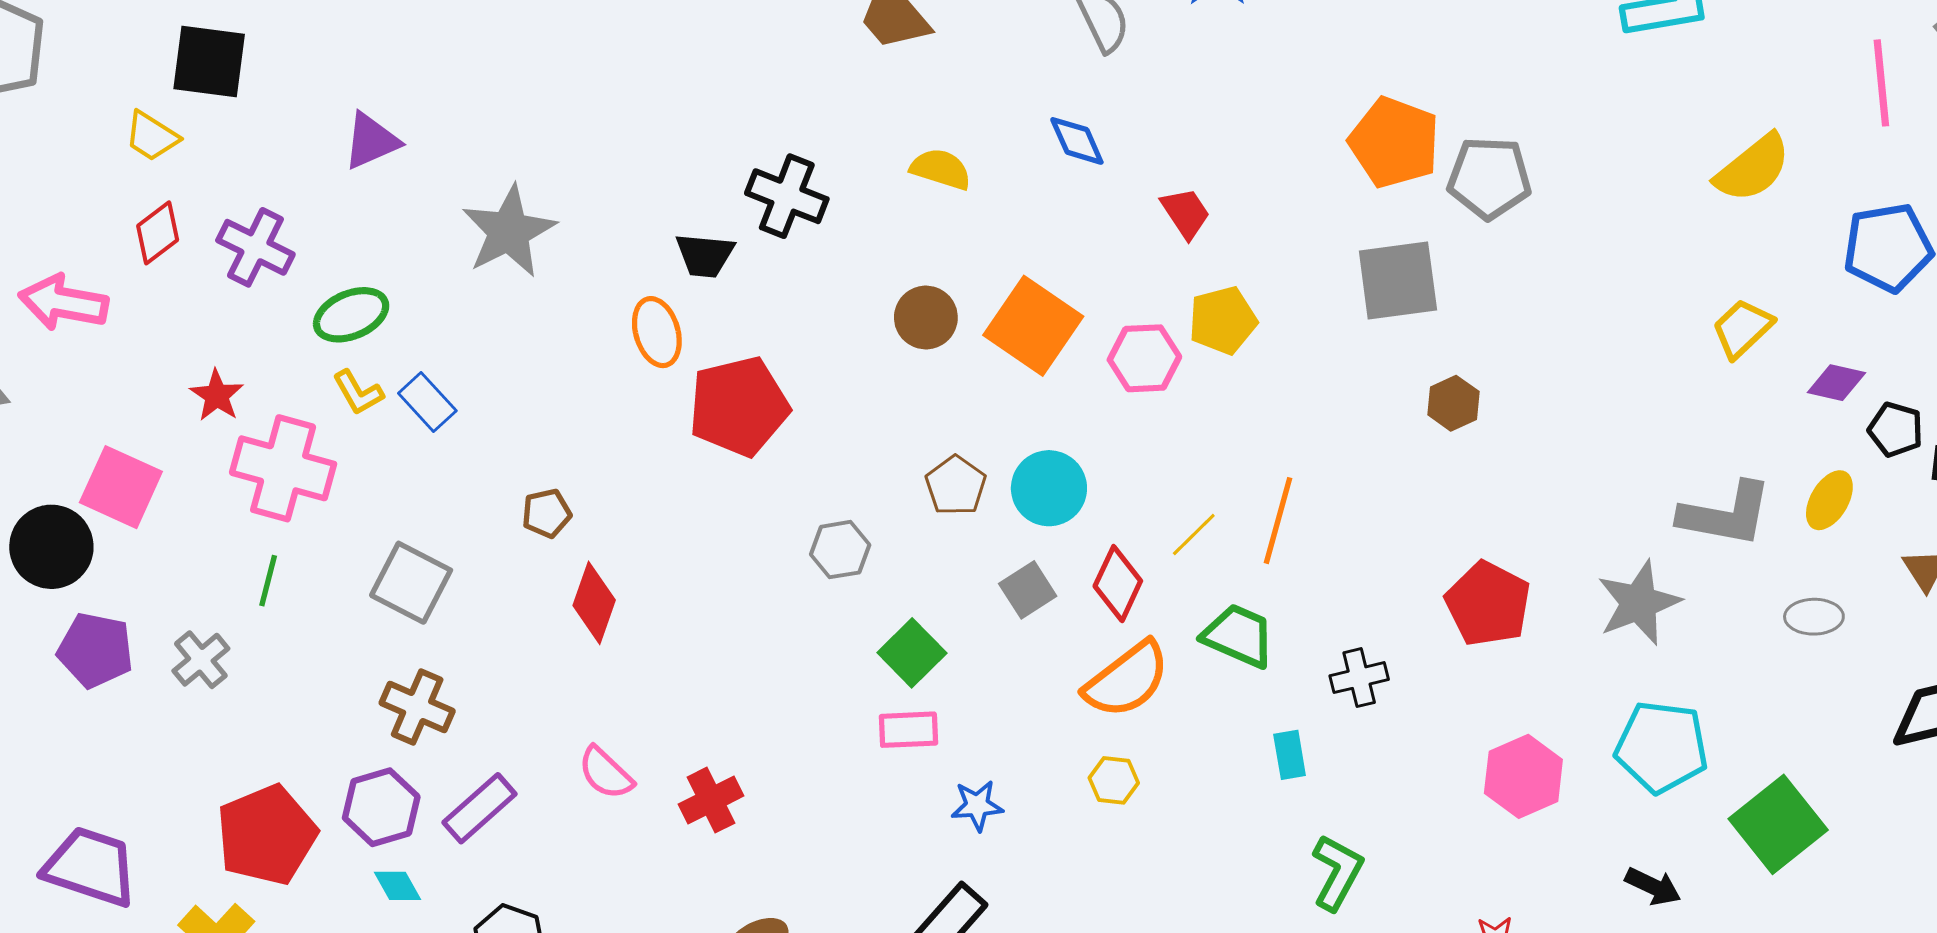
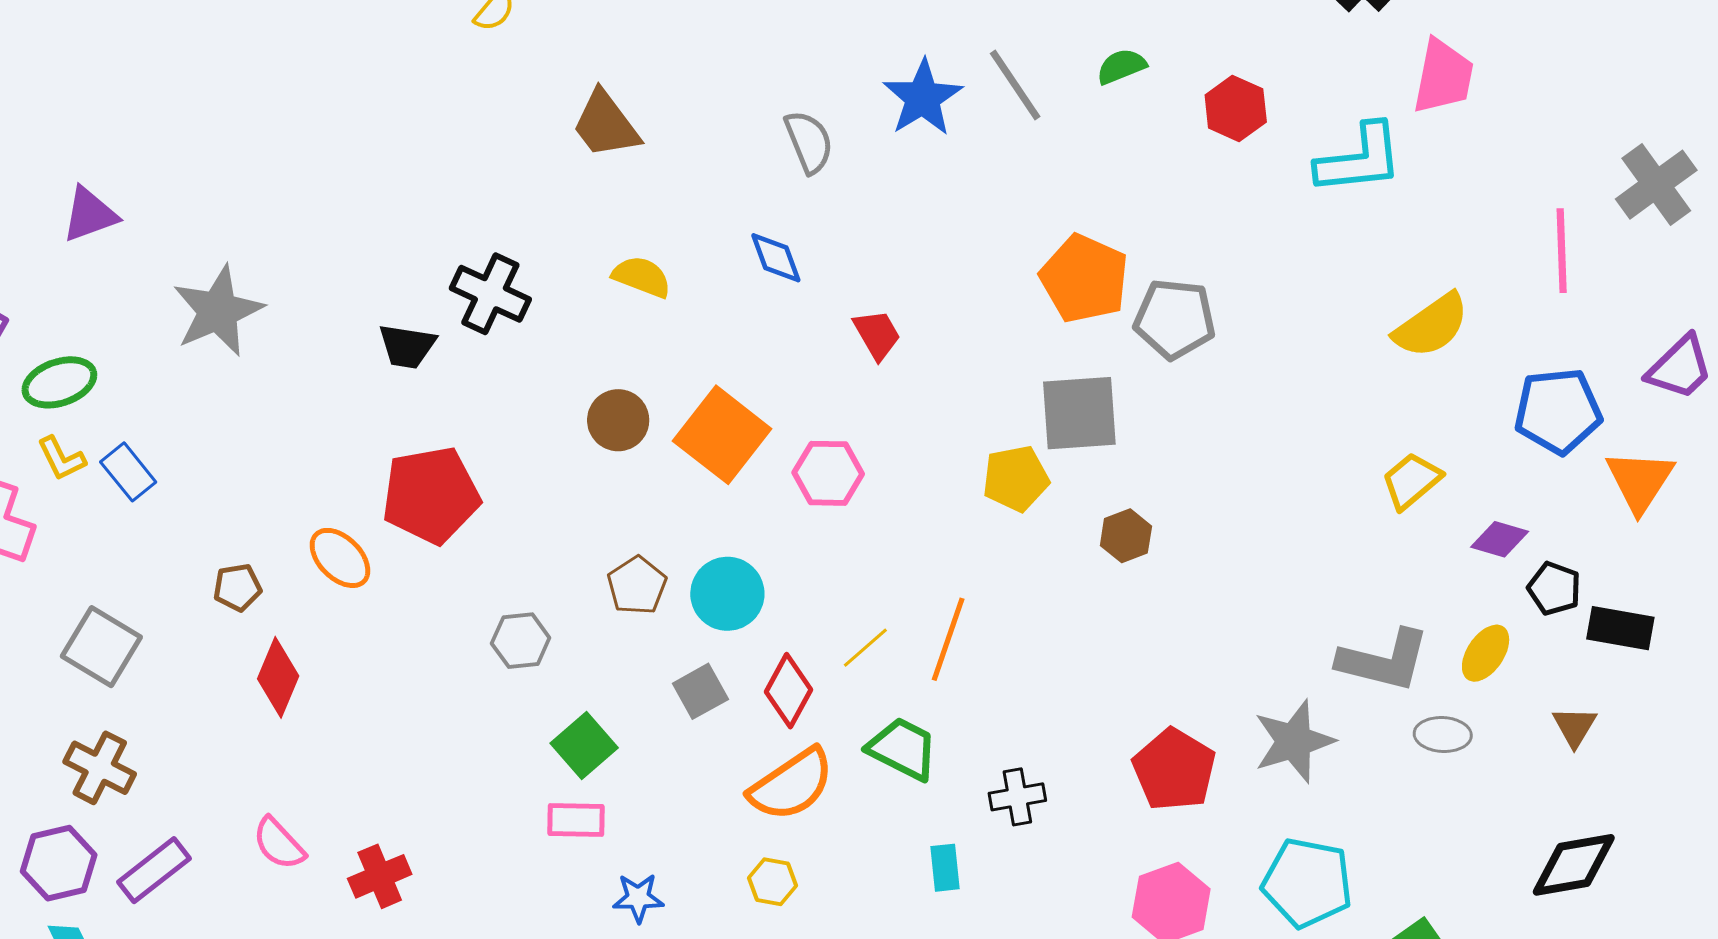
yellow pentagon: (1223, 320) -> (1016, 478), moved
orange ellipse: (657, 332) -> (340, 558), moved, turned -32
red pentagon: (1488, 604) -> (1174, 770), moved
gray ellipse: (1814, 617) -> (1443, 735), moved

